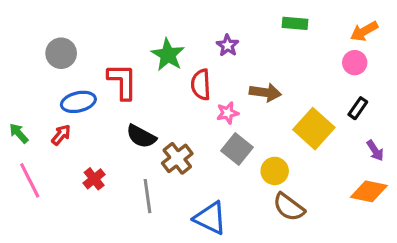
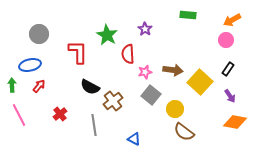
brown arrow: (265, 92) -> (173, 70), moved
blue ellipse: (78, 102) -> (30, 65), moved
green arrow: (19, 133) -> (12, 85), turned 40
purple arrow: (375, 151) -> (230, 96), moved
blue triangle: (210, 218) -> (134, 139), size x0.6

